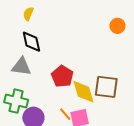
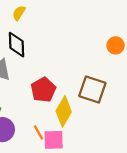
brown square: (106, 87) -> (92, 90), moved
yellow diamond: (84, 92) -> (64, 111), turned 36

